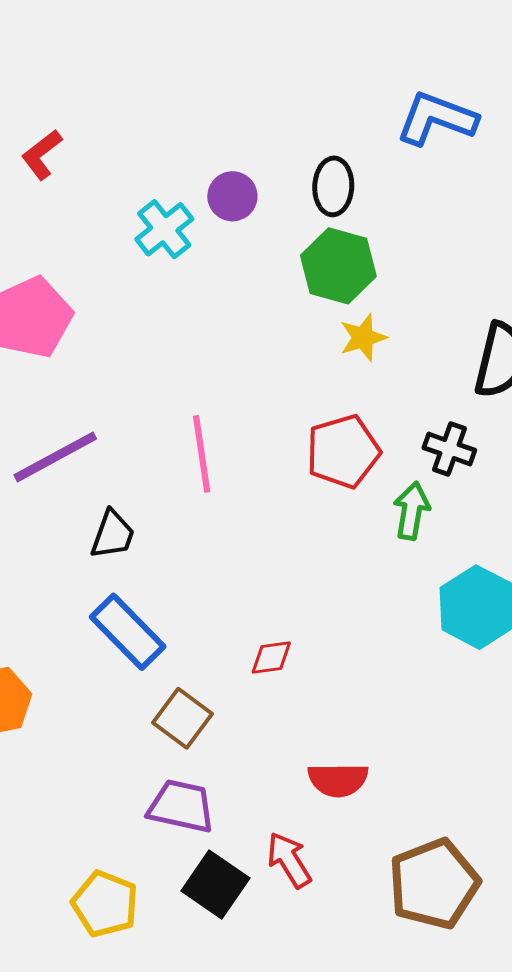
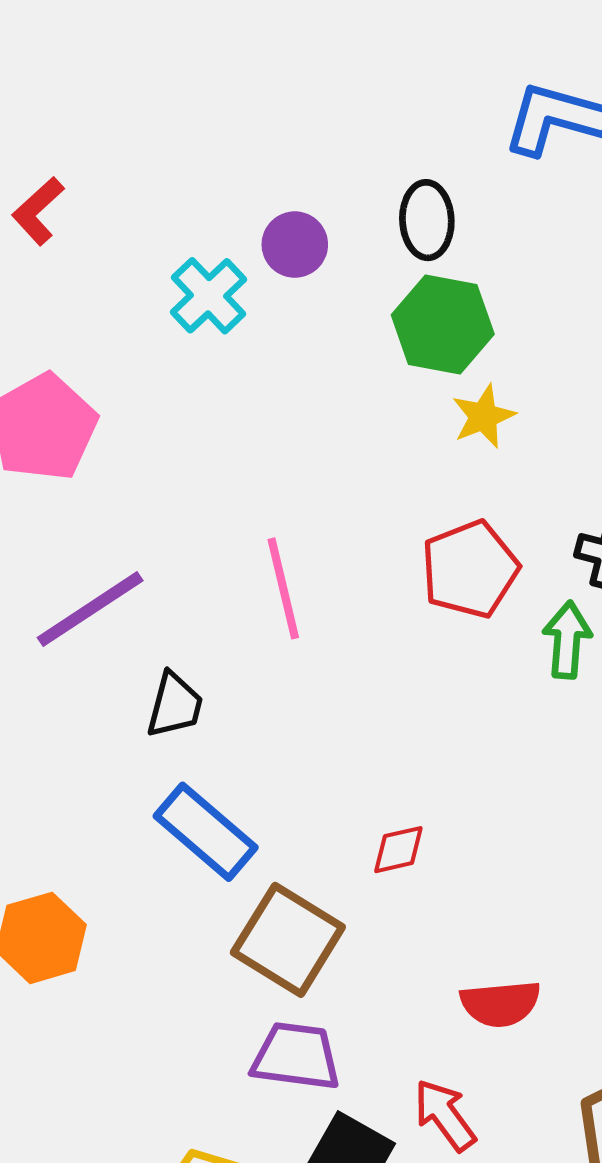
brown square: (182, 718) -> (288, 940), size x1.4

